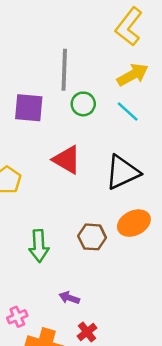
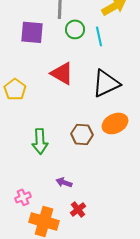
cyan line: (128, 112) -> (99, 36), moved, turned 36

